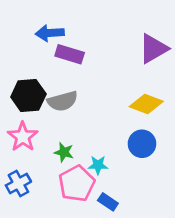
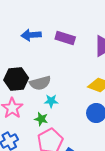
purple rectangle: (70, 54) -> (65, 38), moved
cyan star: (98, 165) -> (51, 101), moved

